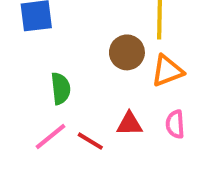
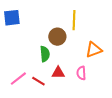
orange triangle: (167, 71) -> (94, 50), moved
green semicircle: (61, 88) -> (45, 54), moved

